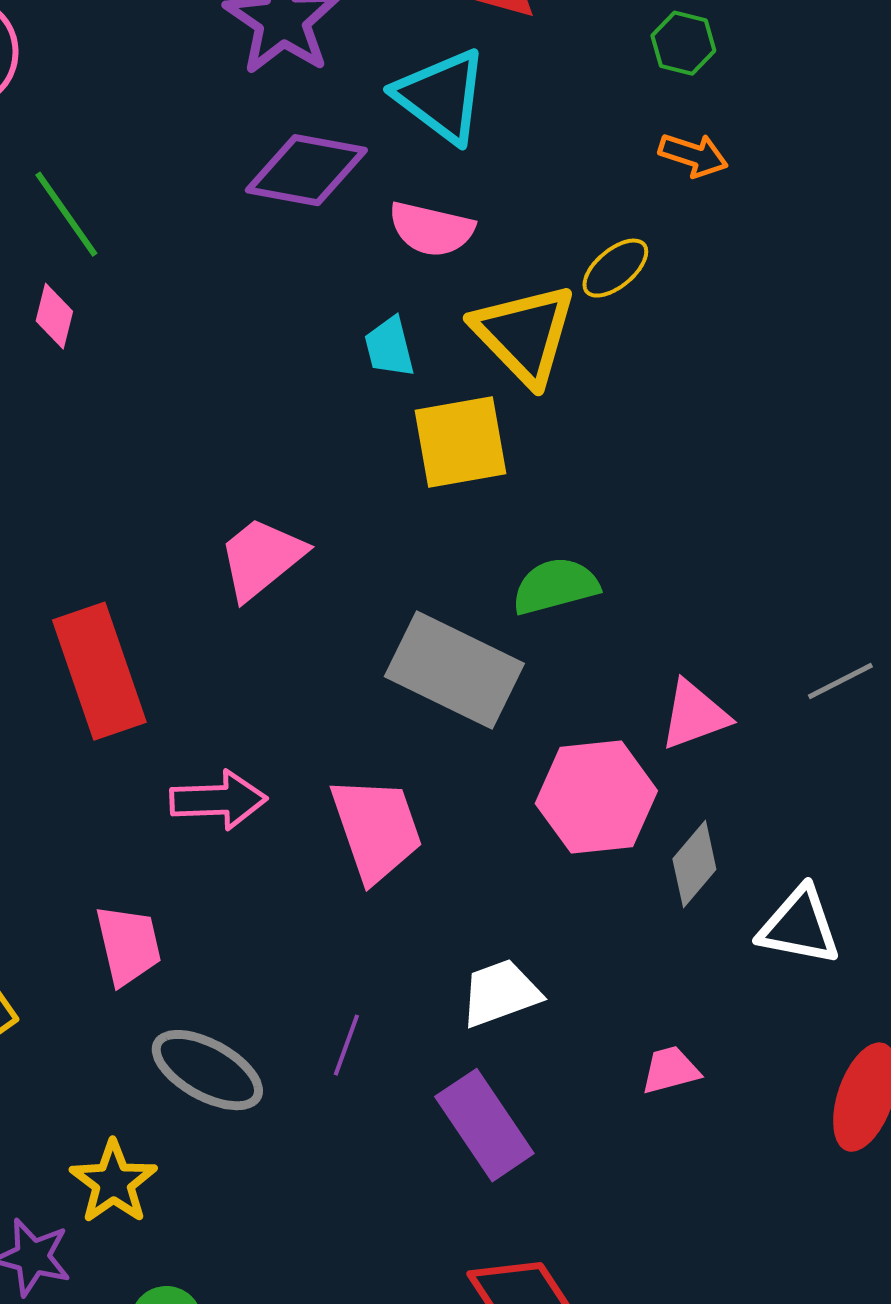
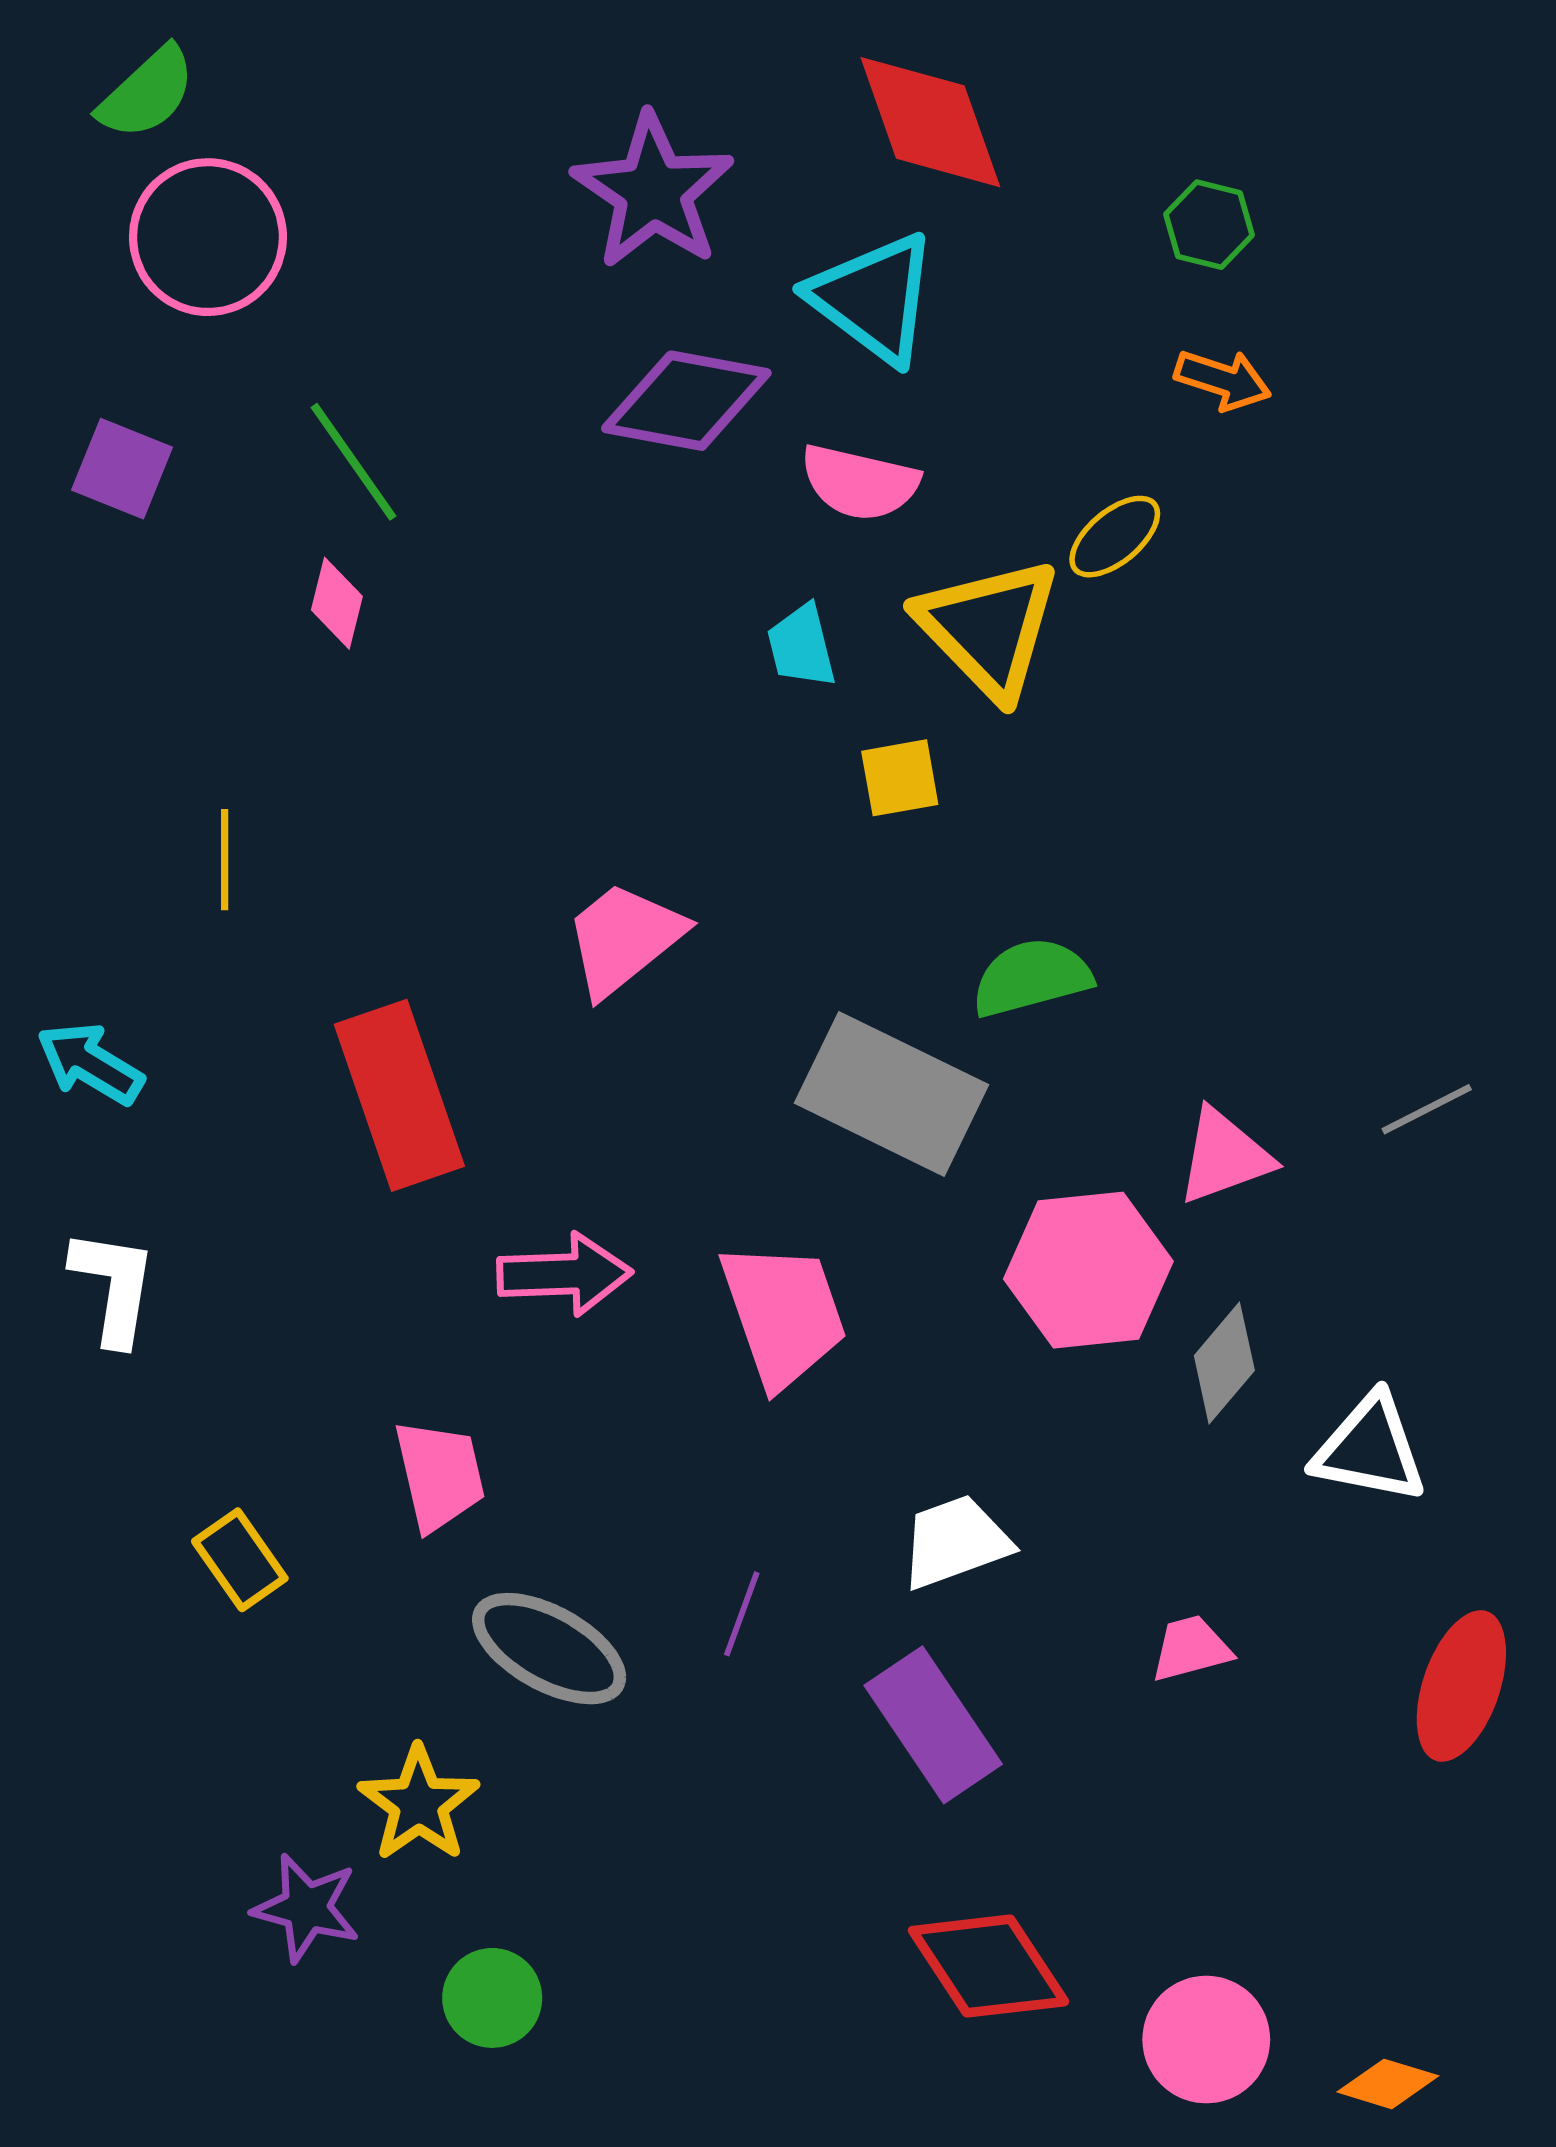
yellow square: (460, 442) -> (900, 778), size x0.6

